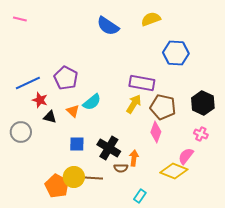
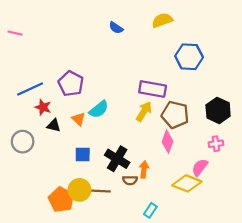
pink line: (20, 19) -> (15, 33), moved
blue semicircle: (108, 26) -> (116, 28), size x0.6
pink cross: (201, 134) -> (216, 144), turned -32

